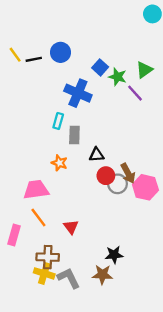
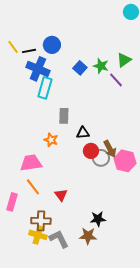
blue square: (100, 67) -> (80, 68), moved
blue cross: (78, 93) -> (38, 69), moved
cyan rectangle: (58, 121) -> (45, 88), moved, size x1.5

